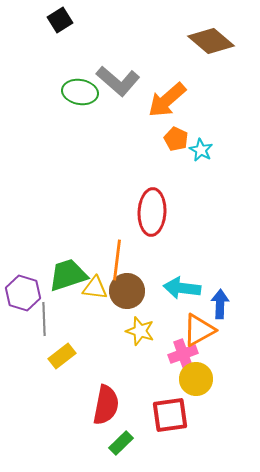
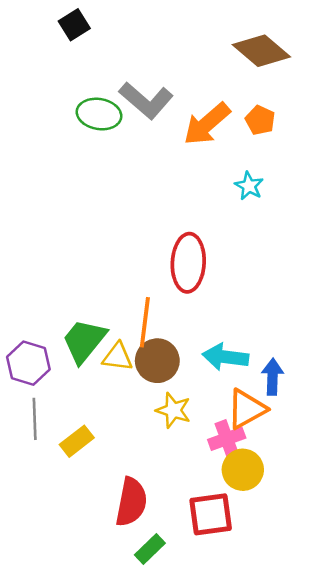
orange pentagon: (176, 139) -> (260, 120), moved
green trapezoid: (68, 275) -> (84, 341), turned -33
gray line: (44, 319) -> (35, 419), moved

